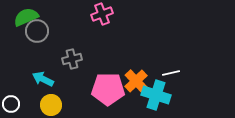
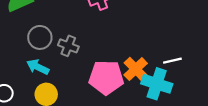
gray circle: (37, 31) -> (40, 37), moved
gray cross: (72, 59) -> (68, 46), turned 36

